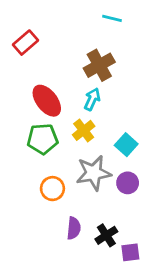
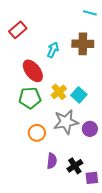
cyan line: (112, 18) -> (90, 13), moved
brown cross: (99, 65) -> (83, 44), moved, turned 30
cyan arrow: (92, 99) -> (53, 50), moved
cyan square: (126, 145) -> (79, 95), moved

